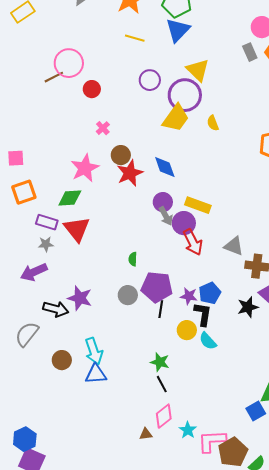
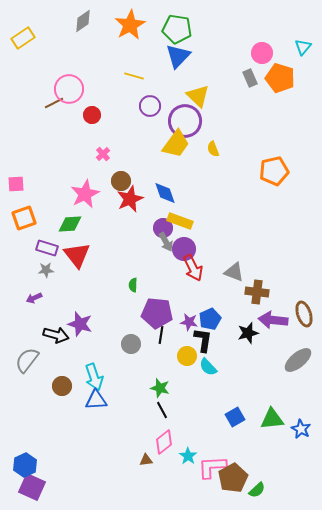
yellow line: (135, 38) -> (134, 76), moved
yellow rectangle: (198, 205) -> (180, 221), moved
purple arrow: (34, 272) -> (34, 298), size x0.6
gray circle: (128, 295) -> (131, 344), moved
blue square: (256, 411) -> (235, 417), moved

